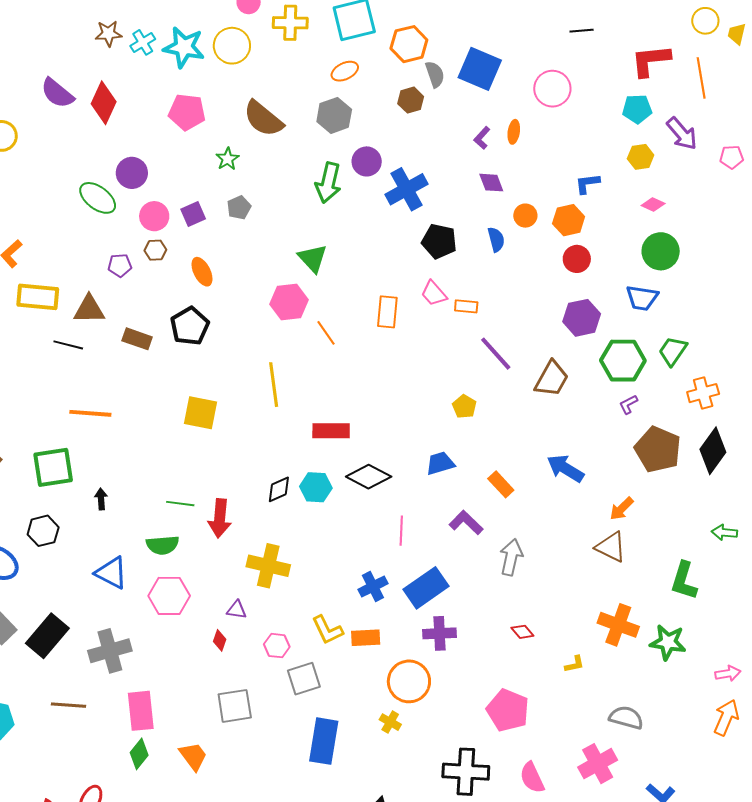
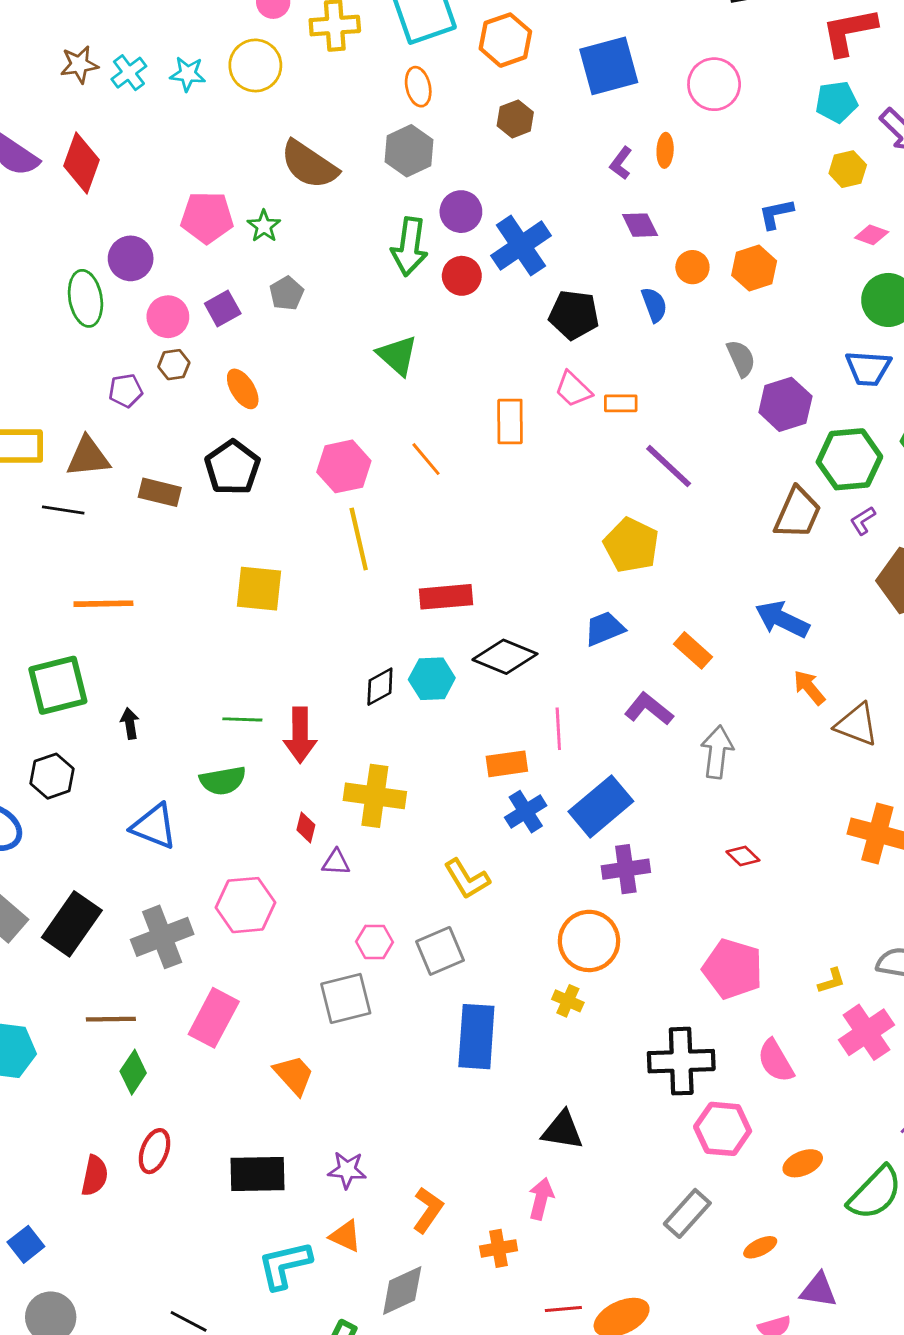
cyan star: (184, 47) -> (188, 74), size x0.6
blue square: (480, 69) -> (609, 66), turned -33
orange ellipse: (345, 71) -> (418, 87), turned -72
gray semicircle: (435, 74) -> (741, 358), moved
pink pentagon: (187, 112) -> (207, 217), moved
green ellipse: (98, 198) -> (85, 298), turned 48
red circle: (577, 259) -> (462, 276), moved
pink hexagon: (289, 302) -> (344, 466), moved
brown trapezoid: (552, 379) -> (798, 513), moved
yellow pentagon: (464, 407) -> (631, 545), size x1.6
orange arrow: (622, 509) -> (809, 687), moved, turned 100
pink hexagon: (169, 596) -> (245, 905), moved
orange rectangle: (366, 638) -> (507, 764), moved
red diamond: (220, 640) -> (306, 827), moved
pink hexagon: (277, 646) -> (375, 942), moved
yellow L-shape: (575, 664) -> (831, 981), moved
pink rectangle: (141, 711) -> (214, 1018), turned 39
green diamond: (139, 754) -> (133, 1072), moved

